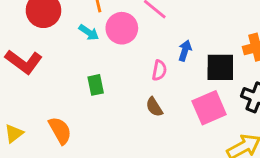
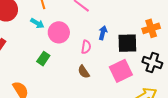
pink circle: (122, 28) -> (59, 32), moved
green rectangle: (96, 85) -> (43, 59), turned 48

